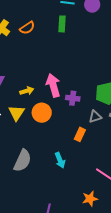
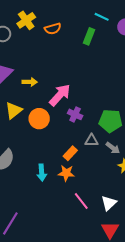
pink arrow: (53, 85) -> (60, 95), turned 40
yellow arrow: (27, 91) -> (30, 82), moved
orange star: (90, 199) -> (66, 173), moved

